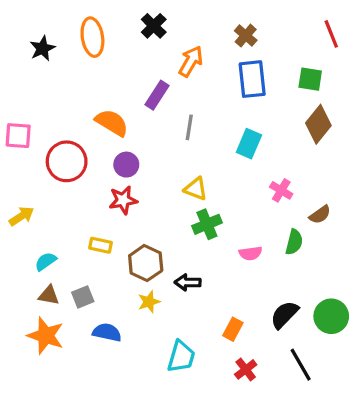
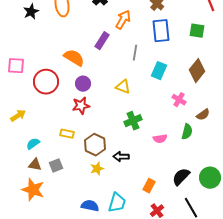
brown diamond: (318, 124) -> (197, 71), moved
gray line: (189, 127) -> (135, 53), moved
yellow triangle: (196, 189) -> (123, 87), moved
blue semicircle: (107, 332) -> (90, 206), moved

